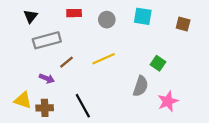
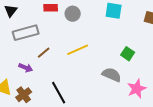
gray circle: (107, 20) -> (73, 14), moved
gray semicircle: (141, 86) -> (112, 75), turned -84
brown cross: (45, 108) -> (24, 95), turned -35

